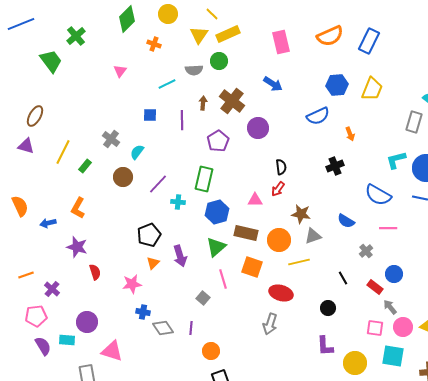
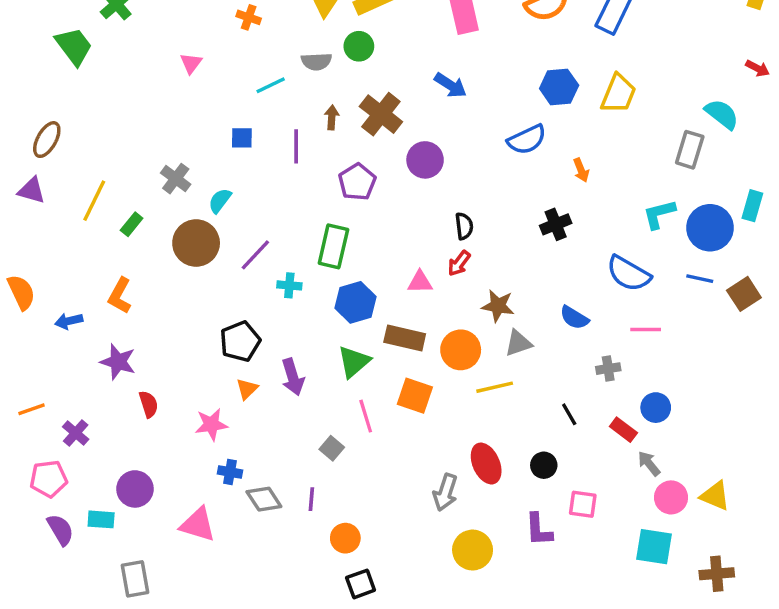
brown circle: (123, 177) -> (196, 243), size x1.4
gray cross: (366, 251) -> (608, 369), turned 32
red ellipse: (281, 293) -> (486, 464), moved, turned 50
pink square: (375, 328) -> (583, 504), moved
pink triangle: (112, 351) -> (198, 525), moved
yellow circle: (355, 363) -> (473, 550), moved

